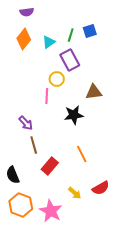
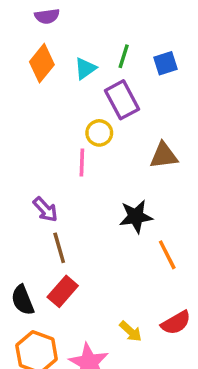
blue square: (90, 31) -> (165, 63), moved
black star: (74, 115) -> (136, 216), moved
orange line: (82, 154) -> (167, 255), moved
red rectangle: (50, 166) -> (63, 291), moved

